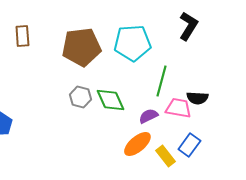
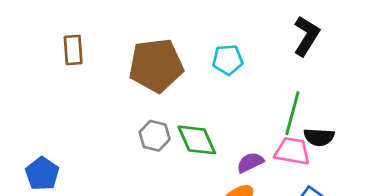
cyan pentagon: (132, 43) -> (228, 60), size x0.6
green line: (161, 81) -> (292, 113), moved

